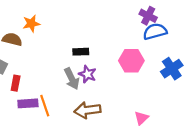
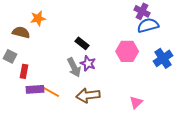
black rectangle: (81, 52) -> (82, 43), turned 40
orange line: (45, 106) -> (50, 91), turned -42

